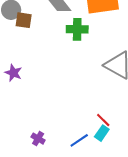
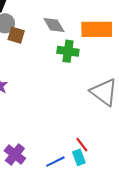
cyan rectangle: (102, 133) -> (79, 157), turned -63
purple cross: (38, 139) -> (15, 154), size x1.5

